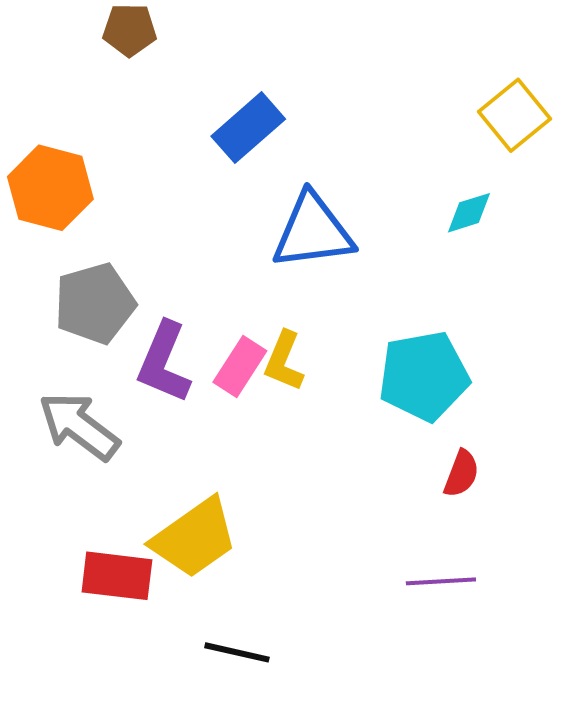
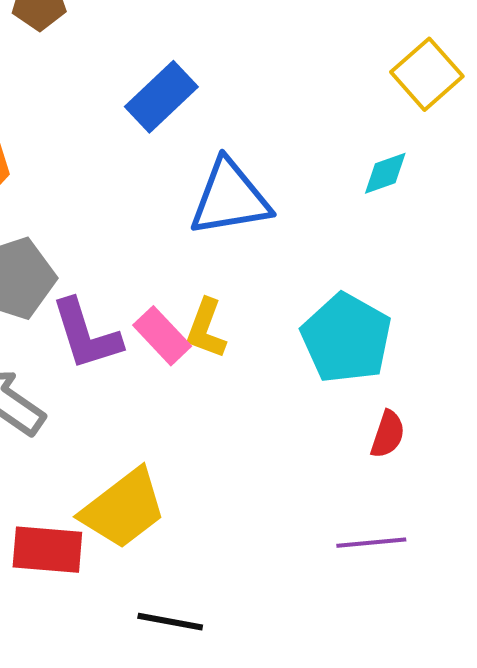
purple L-shape: (164, 362) -> (86, 335), turned -38
pink rectangle: (240, 366) -> (162, 336), turned -74
cyan pentagon: (424, 376) -> (346, 338), turned -30

